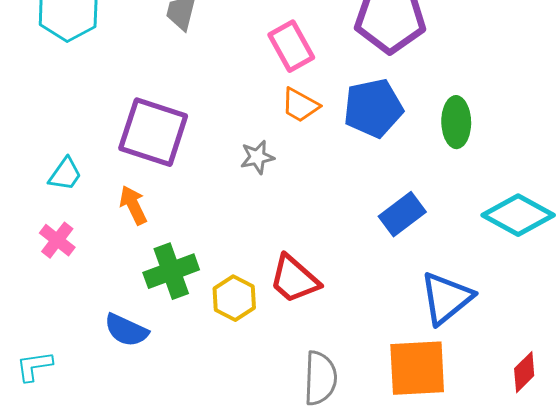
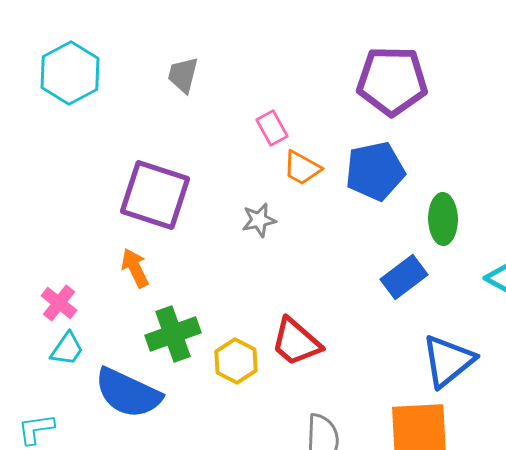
pink rectangle: (291, 46) -> (272, 128), moved, size x0.7
green ellipse: (456, 122) -> (443, 219), moved
cyan trapezoid: (65, 174) -> (67, 349), moved
blue semicircle: (126, 330) -> (128, 393), size x1.5

